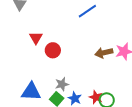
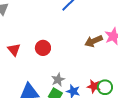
red triangle: (36, 38) -> (14, 50), moved

